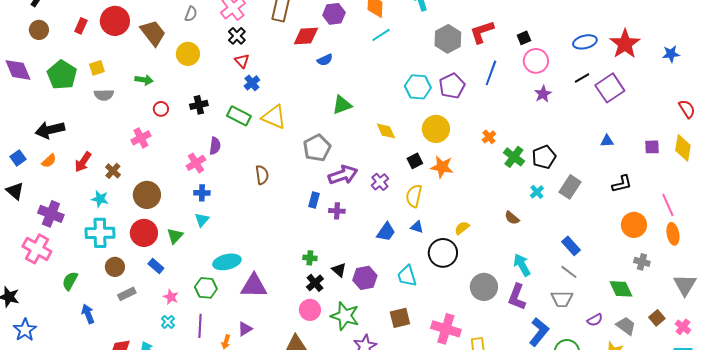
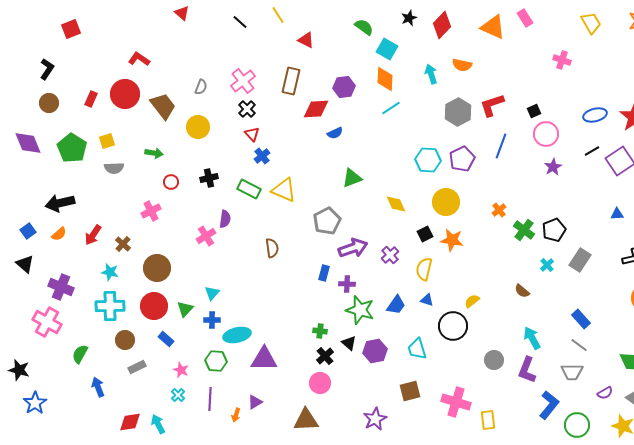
blue cross: (202, 193) -> (212, 320), moved
gray circle: (484, 287) -> (494, 360), size x0.7
green star: (345, 316) -> (360, 310), moved

